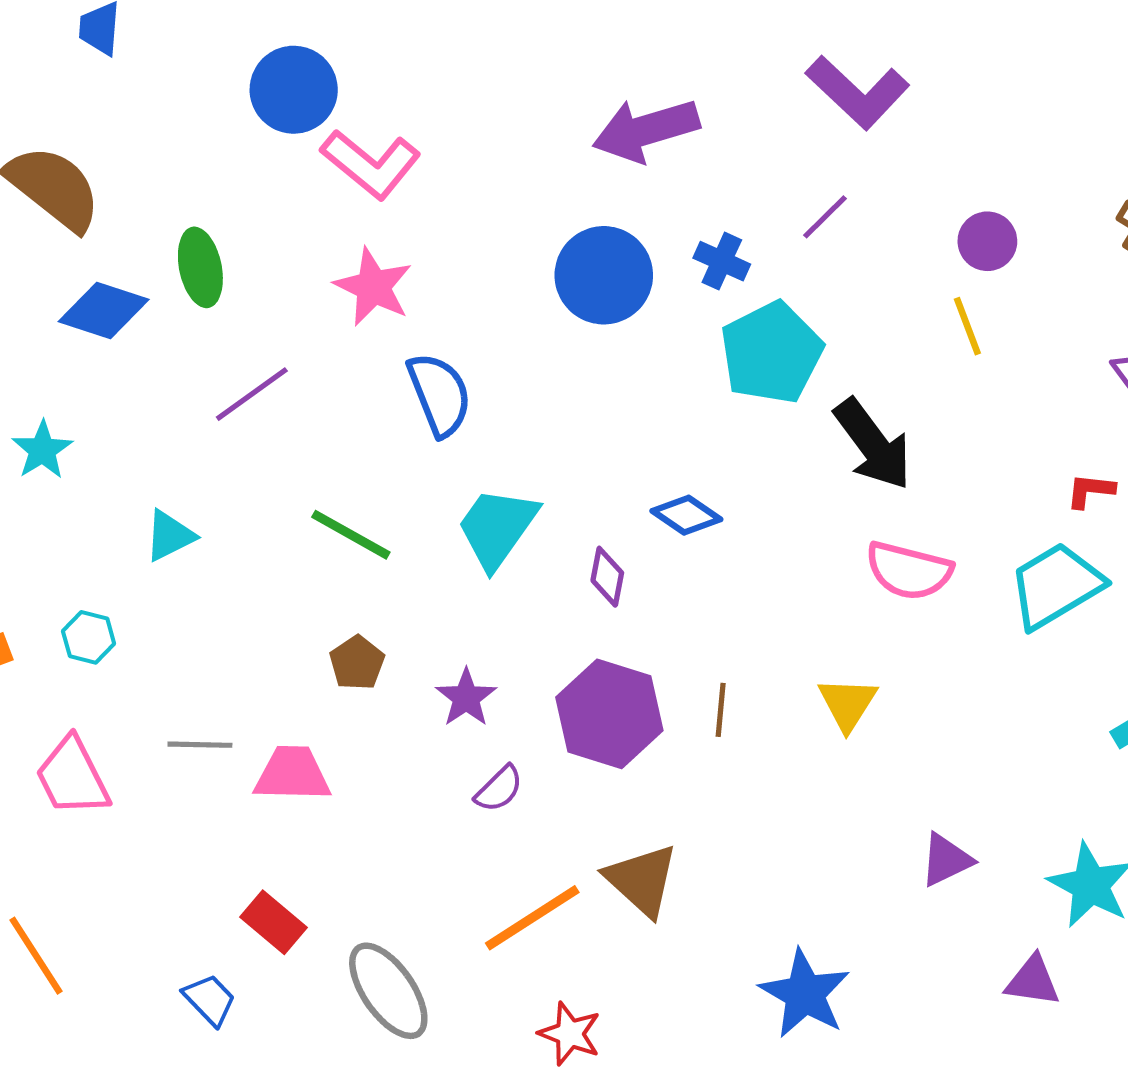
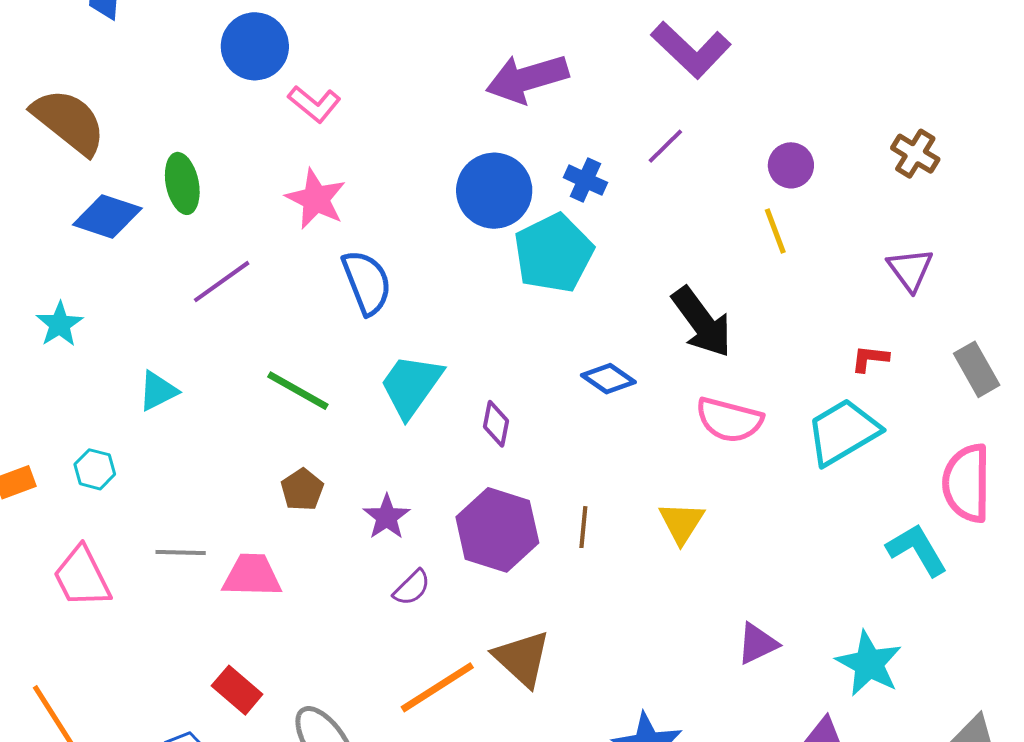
pink L-shape: (371, 164) -> (314, 104), size x0.7
cyan pentagon: (771, 353) -> (554, 253), moved
blue diamond: (686, 515) -> (608, 379), moved

